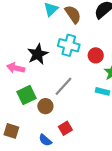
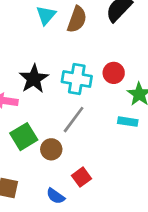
brown semicircle: (73, 14) -> (77, 19), turned 60
cyan cross: (69, 45) -> (77, 79), moved

